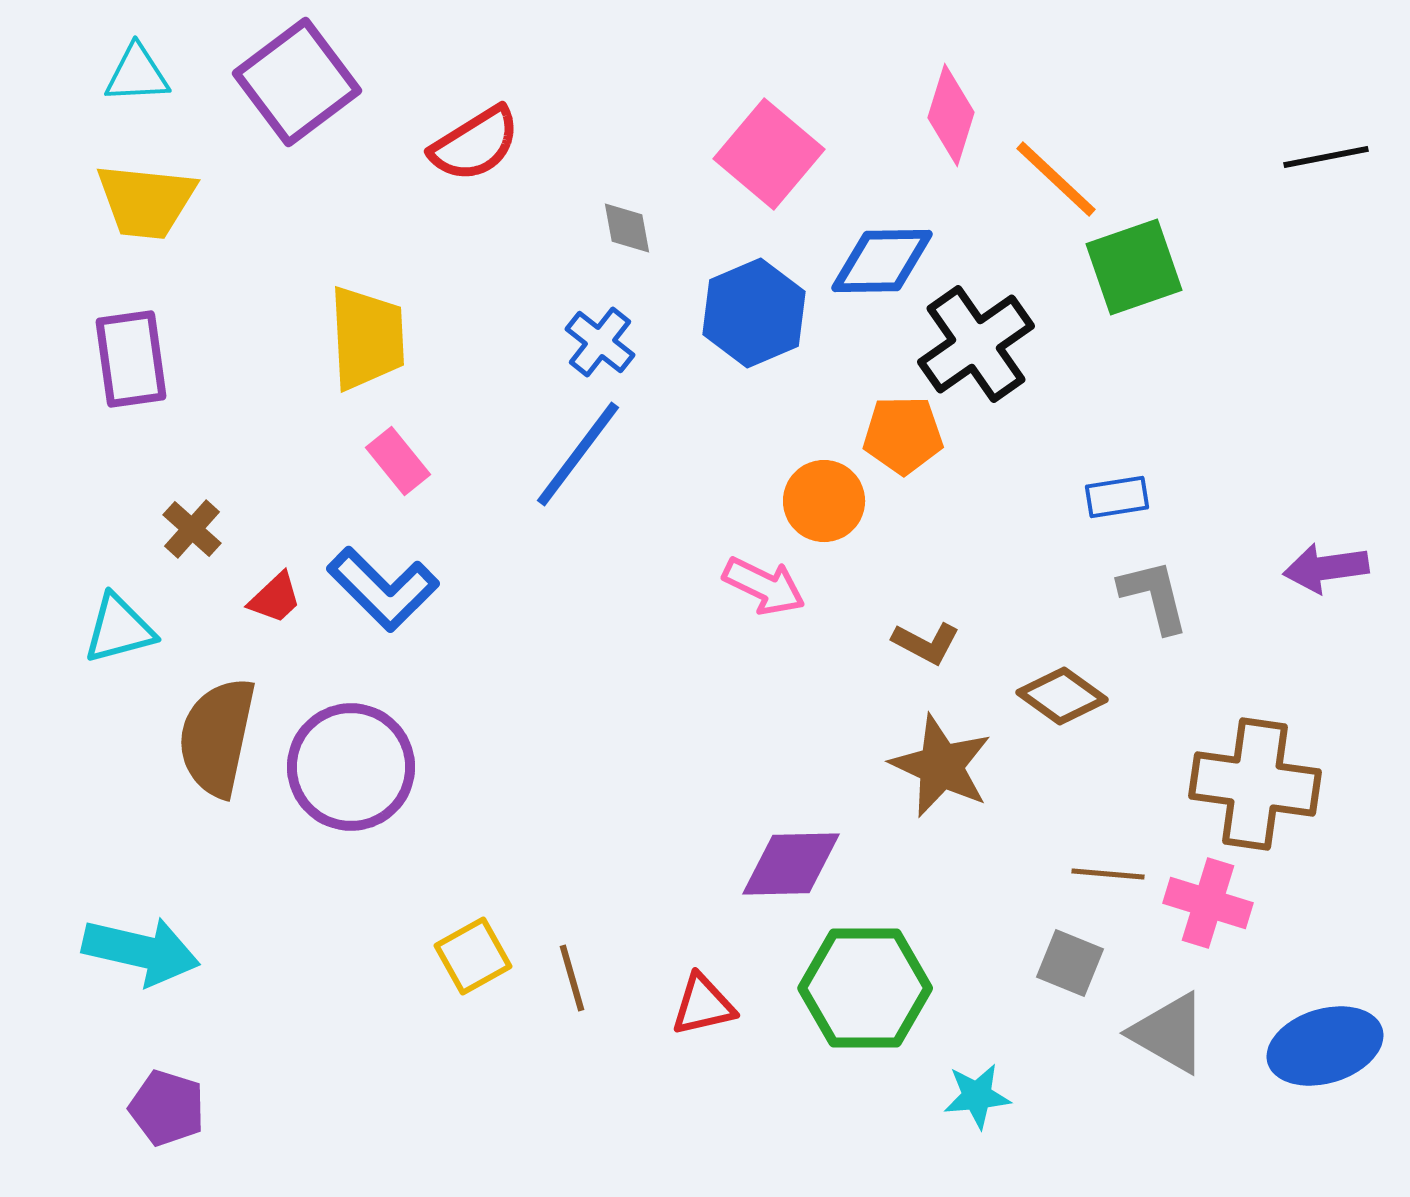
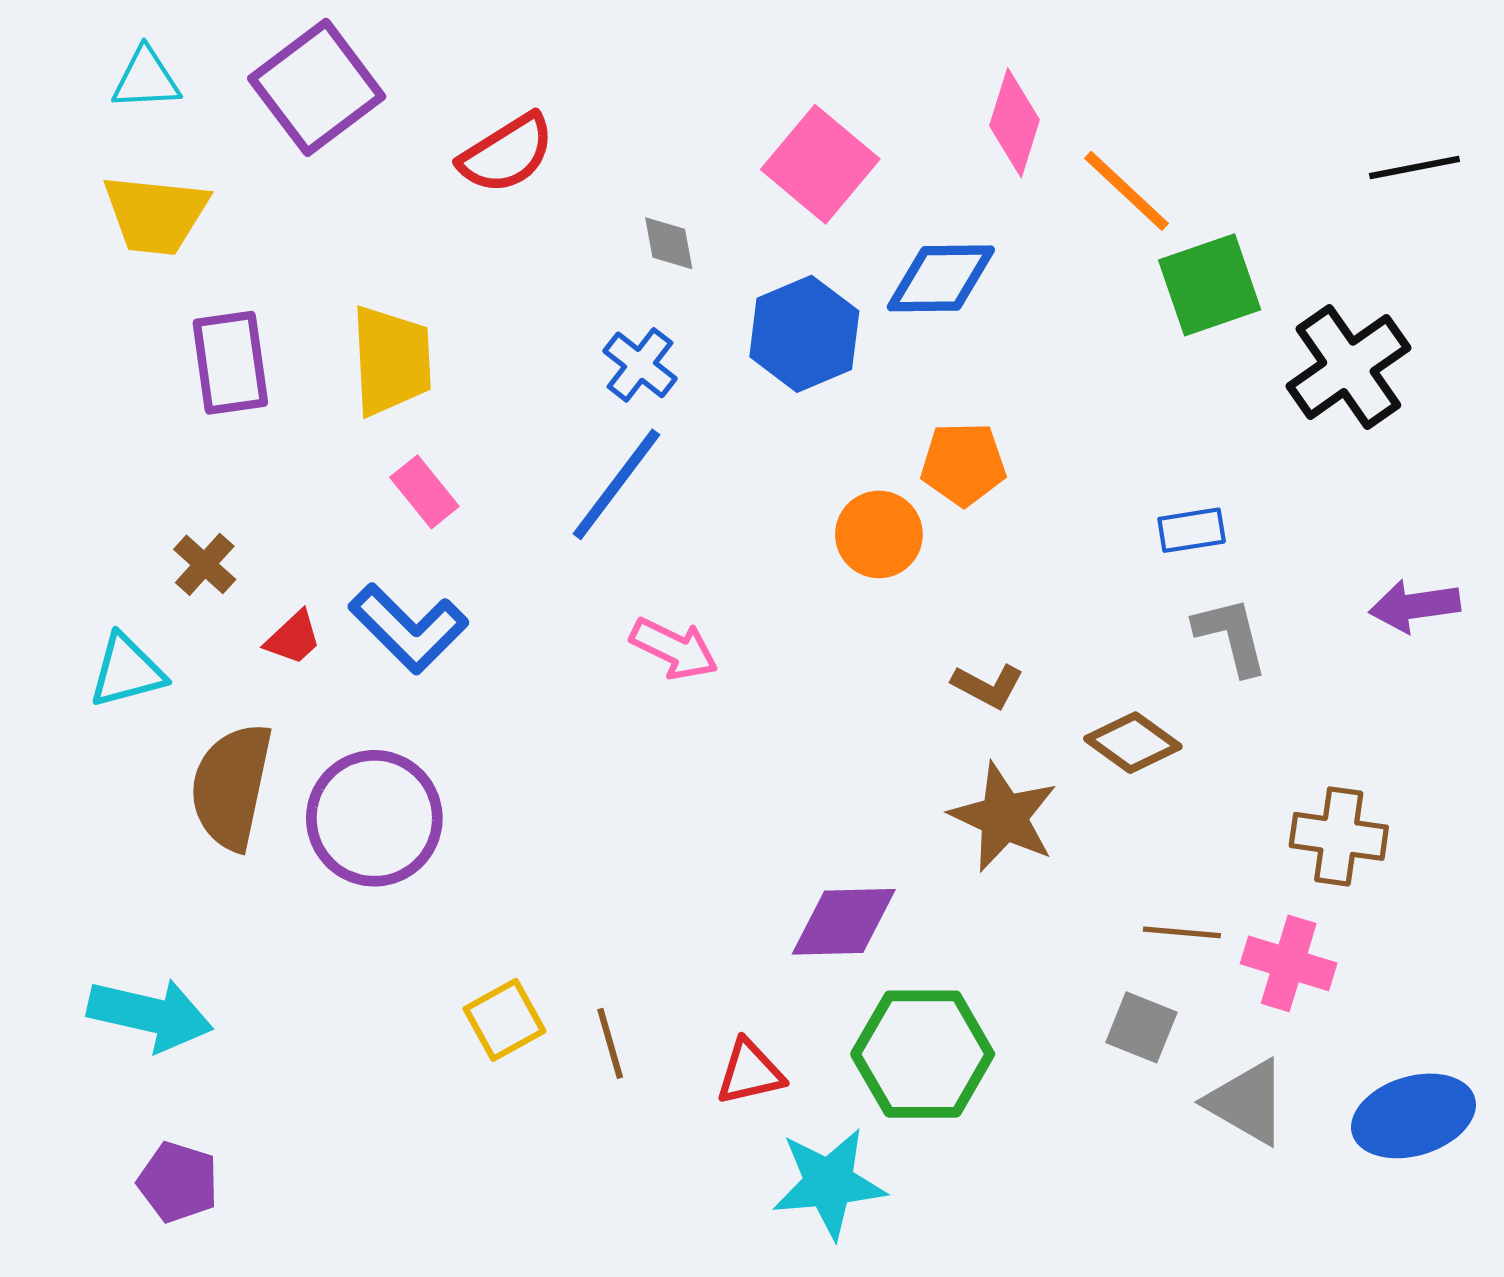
black cross: (976, 344) -> (1348, 367), moved
purple rectangle: (131, 359) -> (230, 363), moved
pink arrow: (764, 586) -> (674, 649), moved
brown cross: (1255, 784) -> (1339, 836), size x0.7
cyan star: (977, 1096) -> (829, 1183), moved, size x1.6

